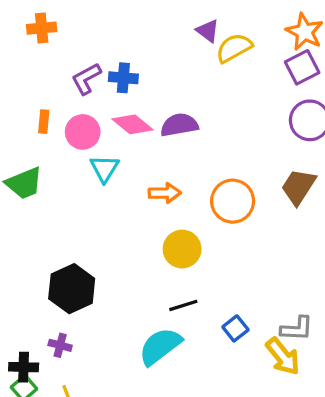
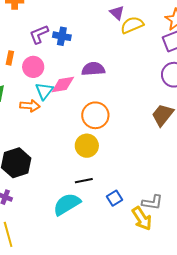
pink diamond: (132, 124) -> (63, 84), moved, turned -55
orange arrow: (165, 193) -> (30, 106), moved
orange circle: (233, 201) -> (95, 115), moved

